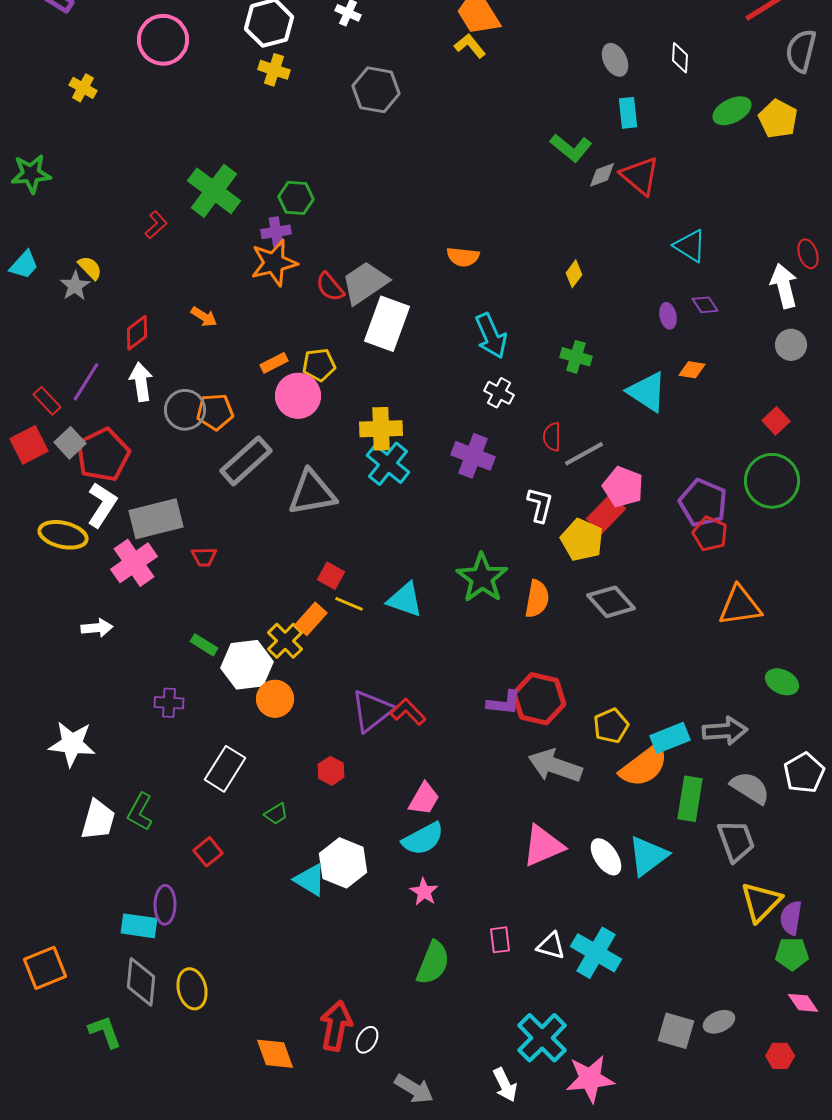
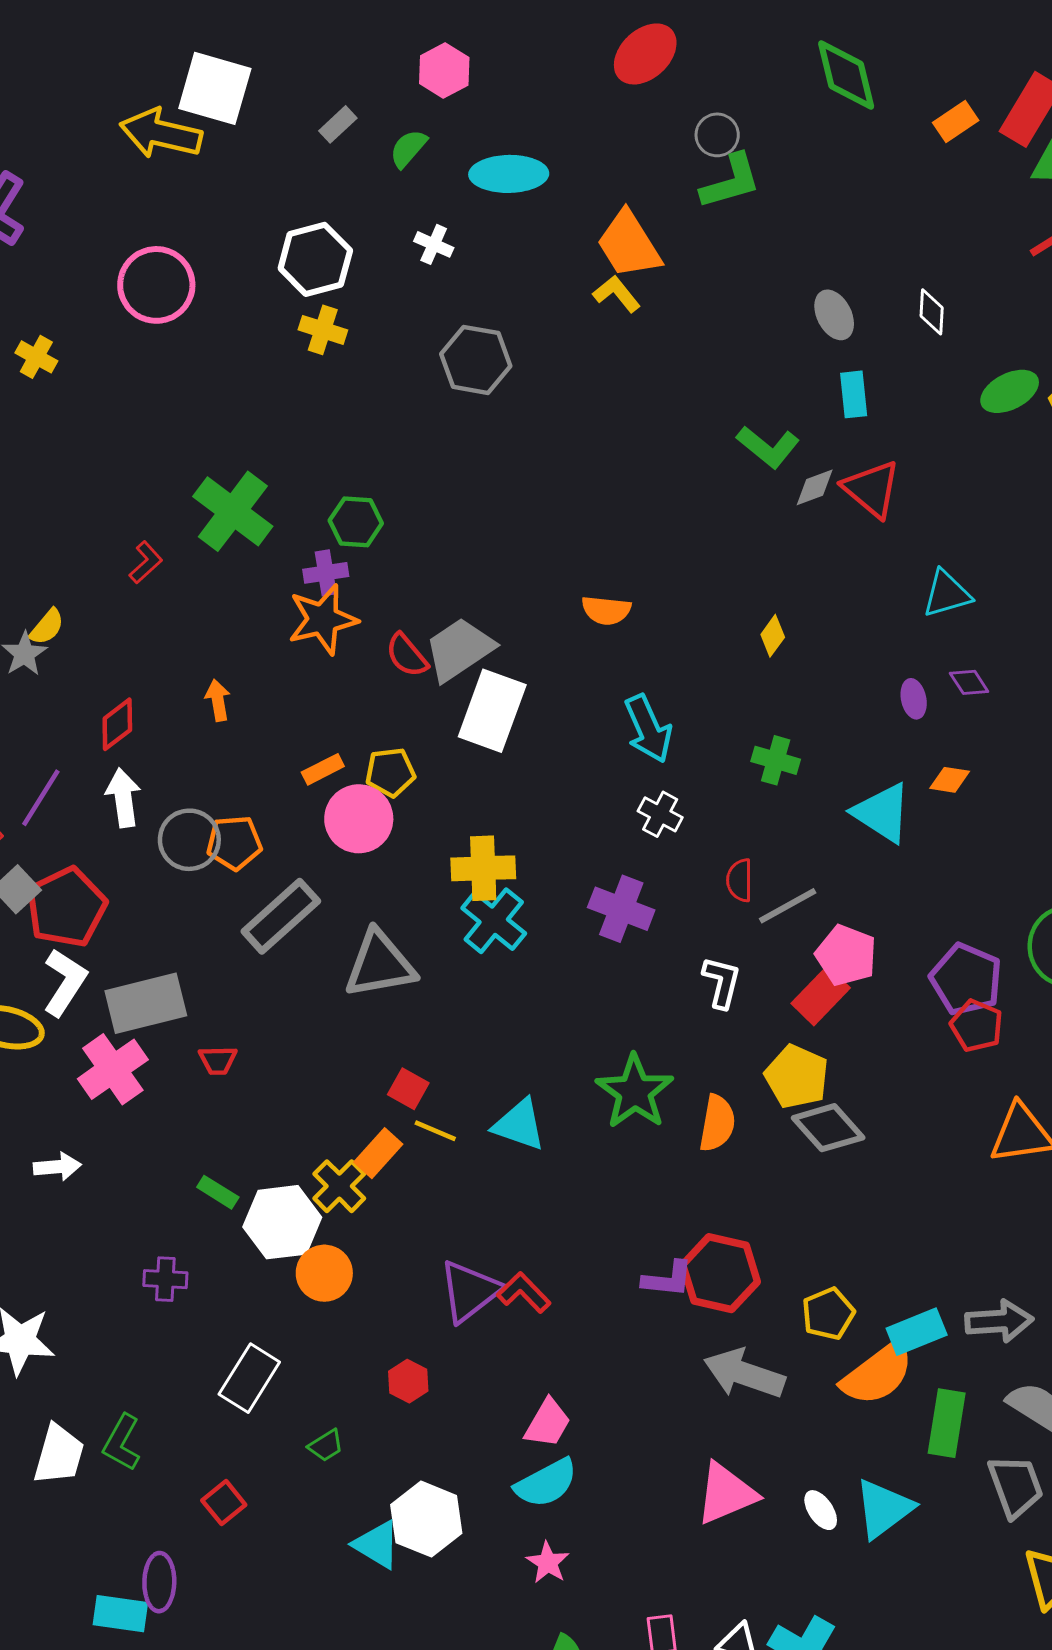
cyan triangle: (690, 246) -> (947, 594), turned -48
yellow semicircle: (90, 268) -> (47, 627), turned 84
orange arrow: (204, 317) -> (218, 700), turned -132
yellow pentagon: (582, 540) -> (797, 1077), moved
white ellipse: (606, 857) -> (821, 1510), size x0.7

